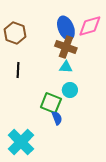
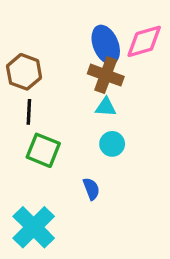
brown hexagon: (15, 33) -> (24, 72), moved
green square: (51, 103) -> (43, 150), moved

